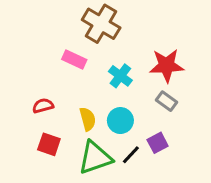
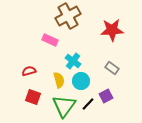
brown cross: (101, 24) -> (68, 16), turned 30
red star: (167, 65) -> (112, 30), moved
cyan cross: (120, 76) -> (73, 61), moved
green triangle: (95, 158) -> (64, 106), turned -35

